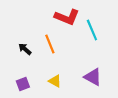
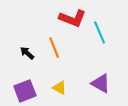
purple square: (23, 84) -> (25, 91), size x1.5

